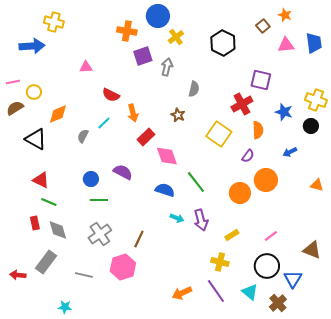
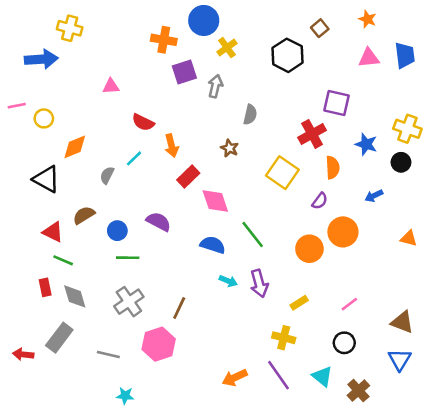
brown square: (263, 26) -> (320, 28), moved
brown semicircle: (15, 108) -> (84, 215), moved
black circle: (267, 266) -> (344, 343), size x0.7
blue triangle: (293, 279) -> (400, 360), moved
cyan star: (65, 307) -> (125, 396), moved

